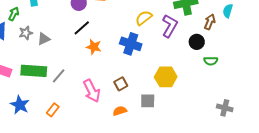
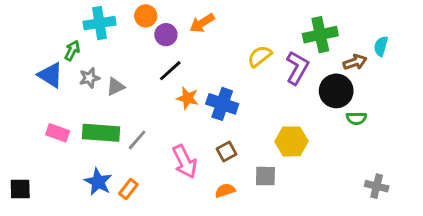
brown arrow: (210, 22) -> (355, 62), turned 49
black circle: (197, 42) -> (336, 91), size x1.5
blue cross: (131, 44) -> (222, 104), moved
blue star: (20, 105) -> (98, 182), moved

